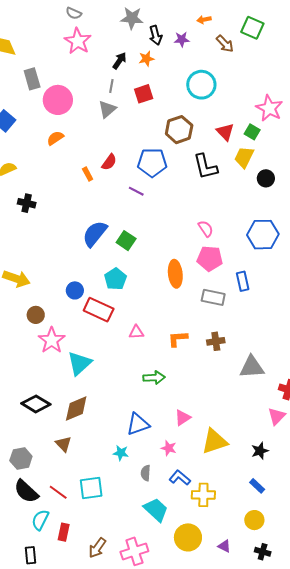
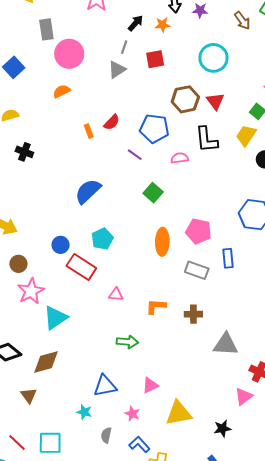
red triangle: (225, 132) -> (215, 101), moved
pink semicircle: (206, 229) -> (180, 158), moved, turned -72
green square: (126, 241) -> (153, 193), moved

